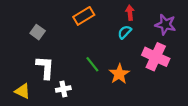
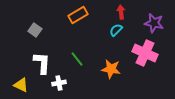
green line: (92, 64) -> (77, 59), moved
orange star: (119, 74) -> (111, 69), turned -30

